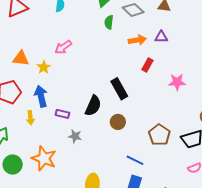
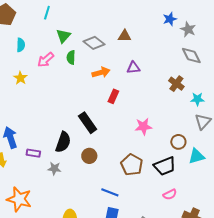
purple triangle: (161, 37) -> (133, 68), moved
pink arrow: (63, 47) -> (46, 60), moved
yellow star: (44, 67) -> (20, 78), moved
pink star: (177, 82) -> (143, 126), moved
gray star: (75, 136) -> (54, 169), moved

